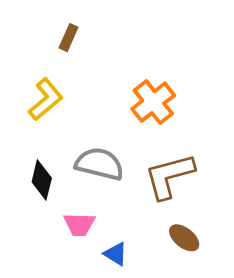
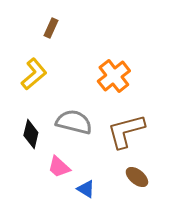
pink trapezoid: (79, 224) -> (59, 167), turned 40

